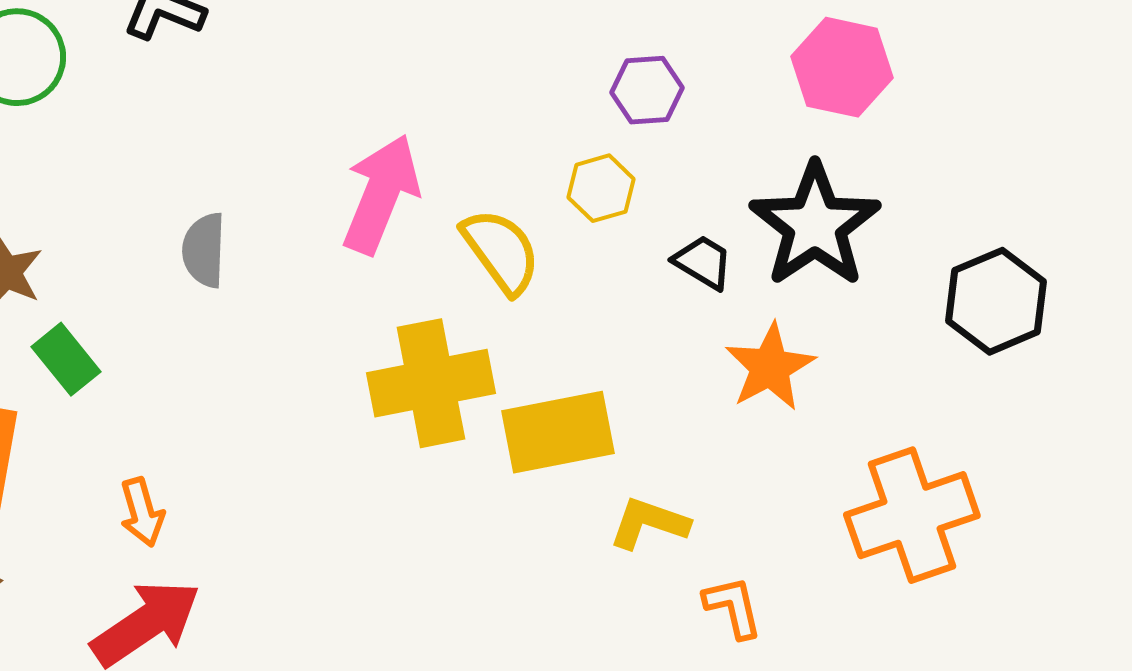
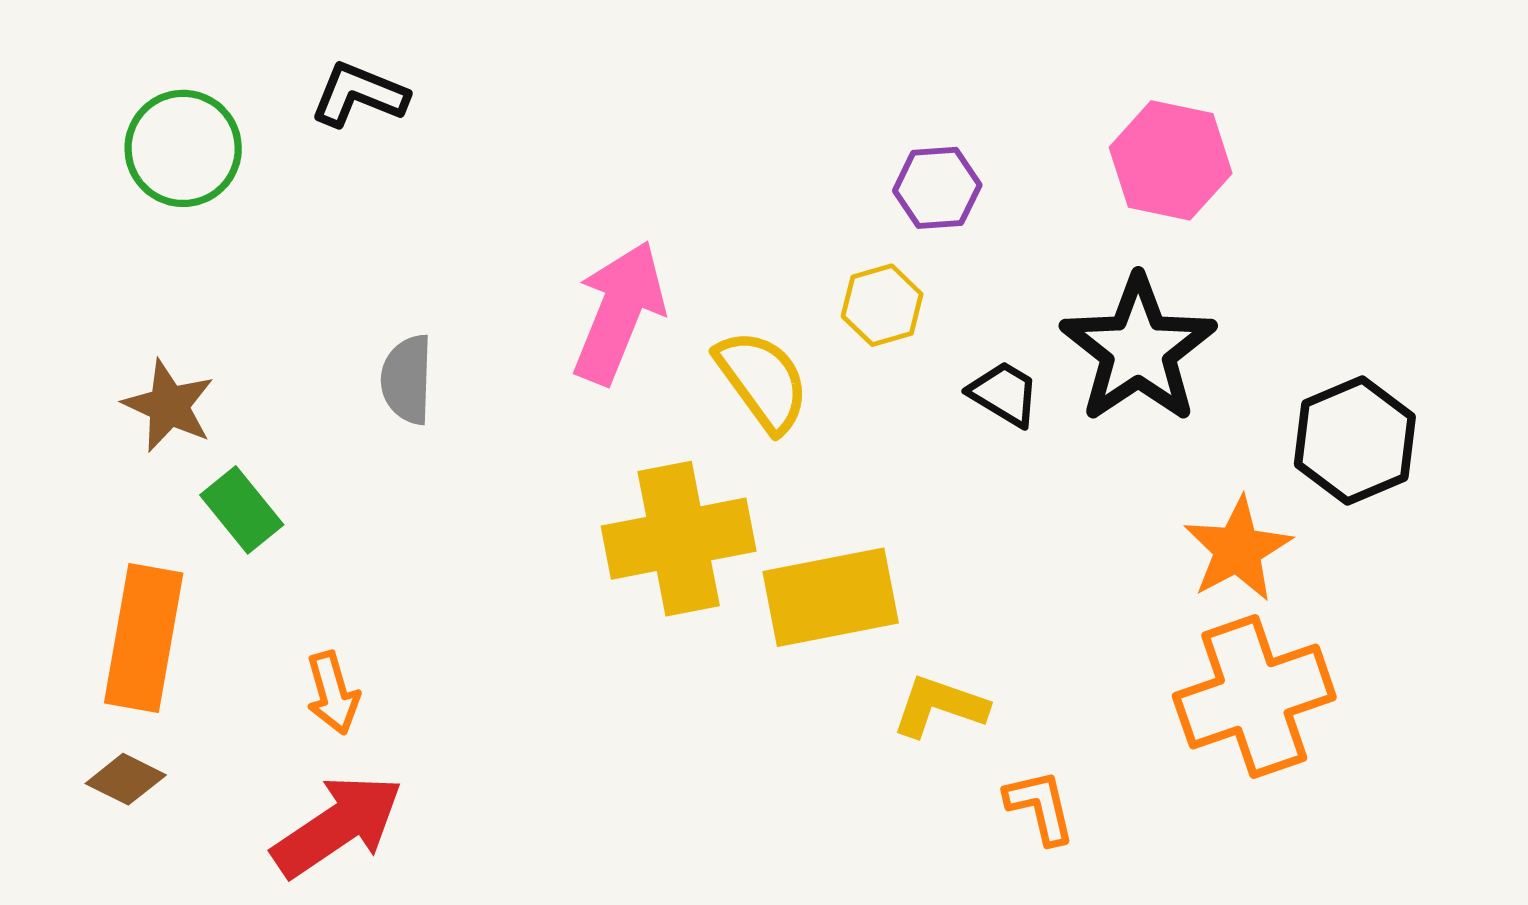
orange star: (770, 367) -> (1238, 549), moved

